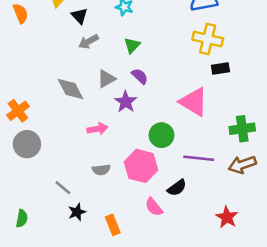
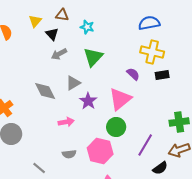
green triangle: (132, 45) -> (93, 57), size x1.5
purple semicircle: (140, 76) -> (133, 74), moved
pink triangle: (194, 102) -> (120, 99), moved, turned 50
purple line: (199, 158) -> (145, 145), turned -65
black semicircle: (177, 188) -> (160, 168), moved

